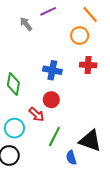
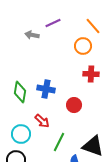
gray arrow: (26, 24) -> (32, 35), turned -40
blue cross: (52, 70) -> (46, 89), moved
red circle: (51, 100) -> (74, 105), moved

